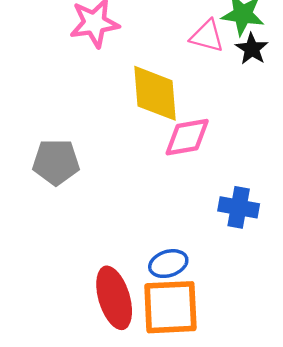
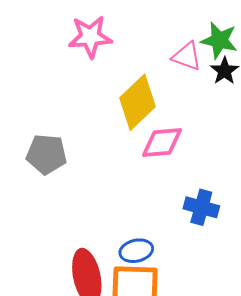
yellow diamond: (155, 93) -> (137, 102), turned 46

